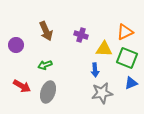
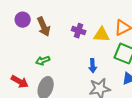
purple circle: (16, 45) -> (23, 20), moved
yellow triangle: (104, 49) -> (102, 35), moved

